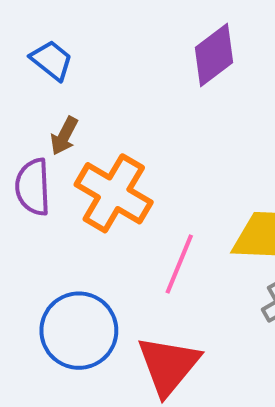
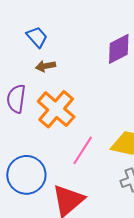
brown arrow: (64, 136) -> (46, 66), moved, turned 42

